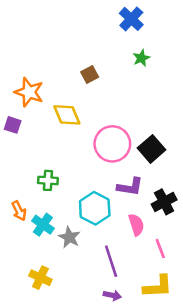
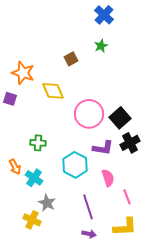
green star: (141, 58) -> (101, 46), moved
black cross: (164, 202) -> (130, 143), moved
gray star: (69, 237) -> (47, 203), moved

